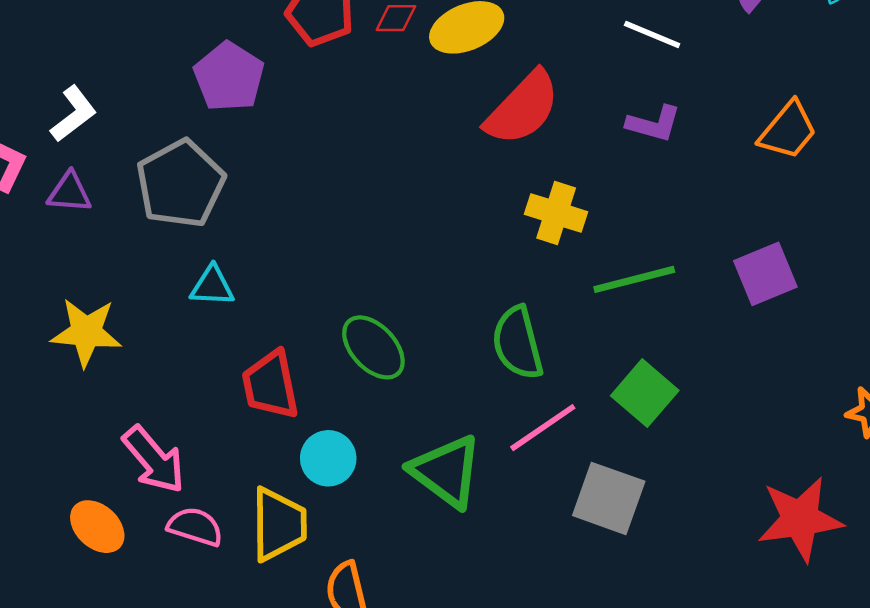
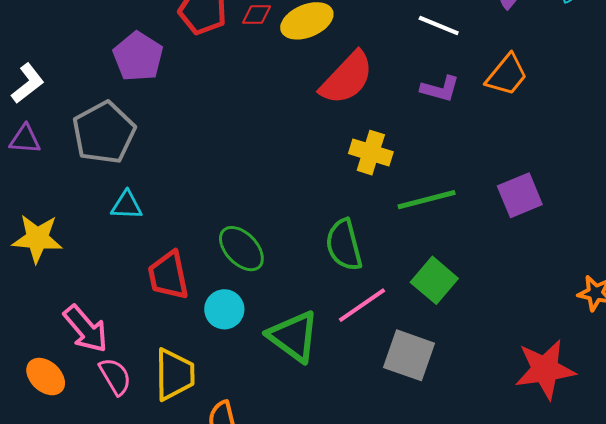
orange trapezoid: (788, 130) -> (507, 75), moved
cyan circle: (328, 458) -> (224, 309), moved
pink semicircle: (195, 527) -> (115, 376), turned 42

